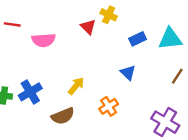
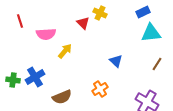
red line: (12, 24) -> (20, 21), turned 64
blue rectangle: (138, 39) -> (143, 12), moved
yellow arrow: (76, 86) -> (65, 51), moved

